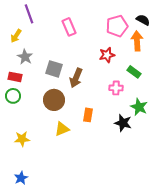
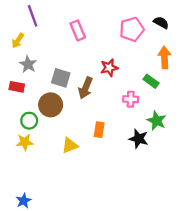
orange arrow: (137, 41) -> (164, 58), moved
red star: (107, 55) -> (109, 68), moved
green circle: (13, 96) -> (29, 121), moved
brown circle: (54, 100) -> (51, 105), moved
yellow star: (22, 139) -> (25, 142), moved

